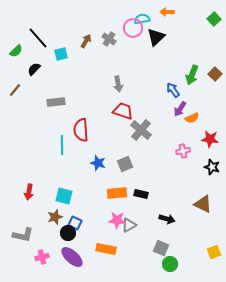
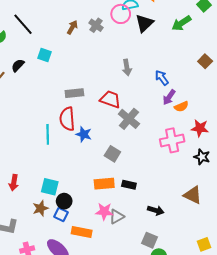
cyan square: (61, 54) -> (45, 55), moved, turned 32
black semicircle: (34, 69) -> (18, 65), moved
green arrow: (192, 75) -> (181, 23), moved, turned 36
gray arrow: (118, 84) -> (127, 67), moved
gray rectangle: (56, 102) -> (74, 93), moved
pink cross: (183, 151) -> (172, 140), size x1.6
blue star: (98, 163) -> (84, 134), moved
gray square: (125, 164) -> (112, 154), turned -35
black circle: (68, 233) -> (64, 201), moved
orange rectangle: (106, 249) -> (82, 232), moved

